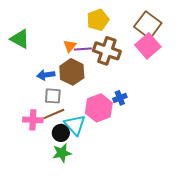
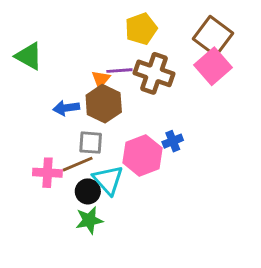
orange triangle: (70, 46) -> (101, 79), moved
gray square: (53, 96) -> (91, 143), moved

